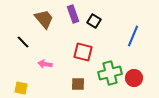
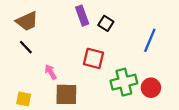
brown trapezoid: (44, 19) -> (27, 21), moved, turned 105
pink arrow: (45, 64) -> (51, 72), turned 48
brown square: (78, 84) -> (66, 94), moved, size x1.5

